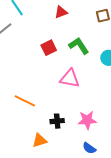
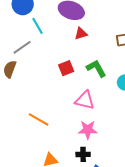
pink star: (87, 120) -> (88, 130), moved
black cross: (57, 121) -> (83, 154), moved

